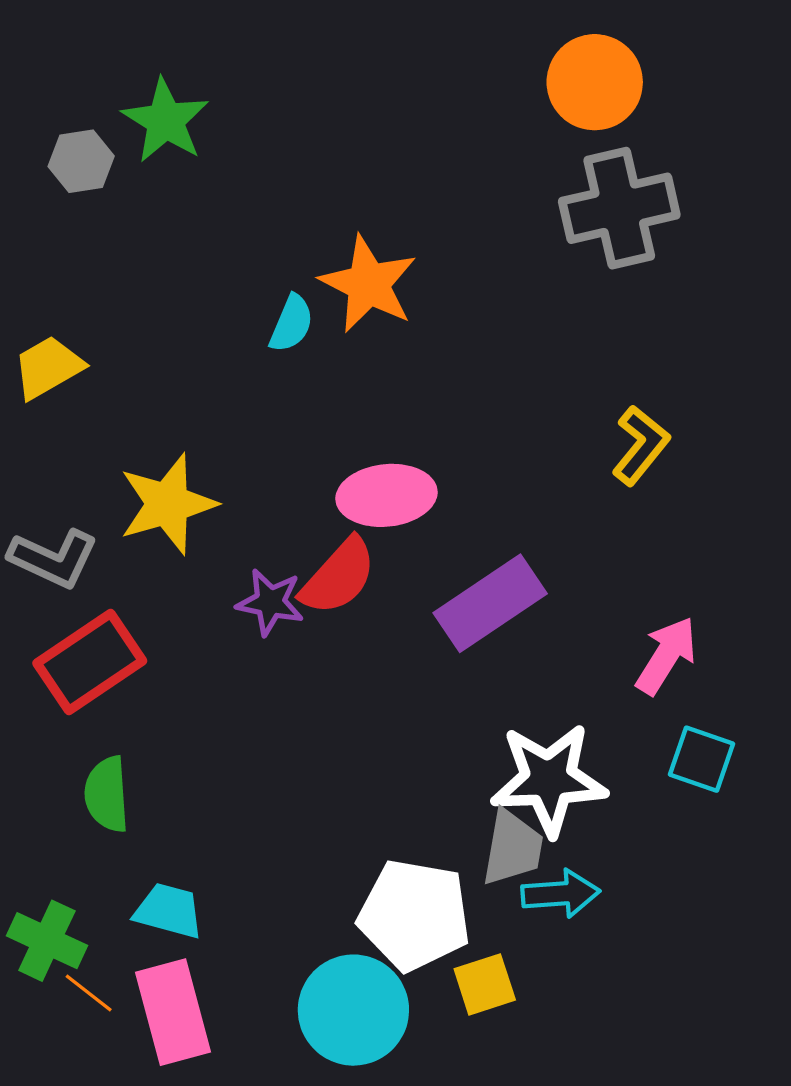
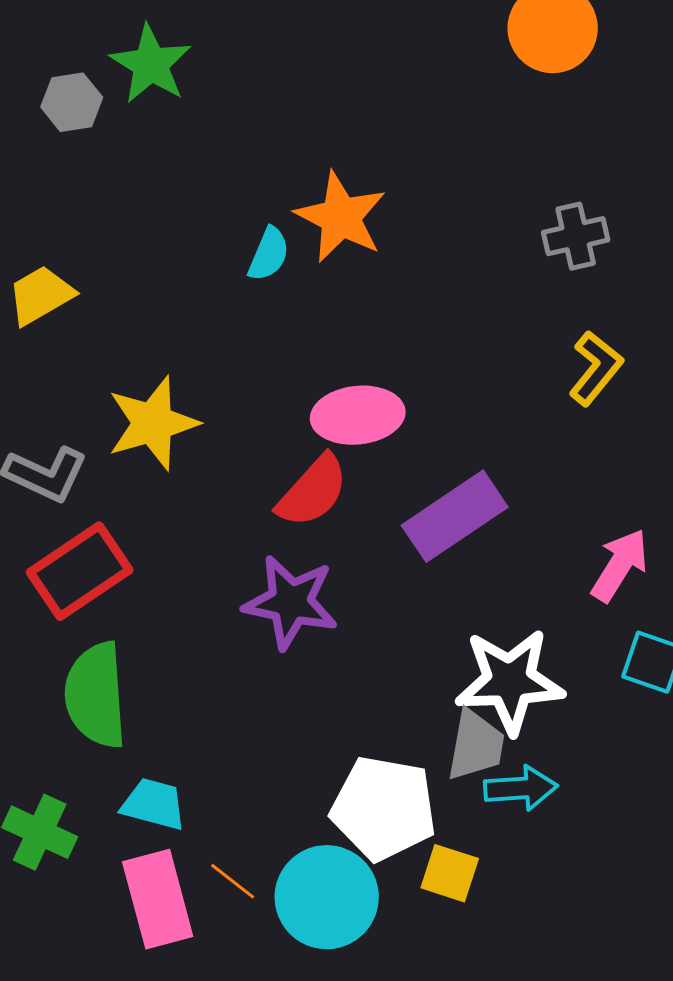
gray cross: (619, 208) -> (576, 236), moved, size x0.6
purple star: (270, 602) -> (291, 602), moved, size x1.5
green semicircle: (107, 794) -> (96, 695), size x1.5
yellow square: (485, 984) -> (450, 873), turned 36
orange line: (89, 993) -> (233, 881), moved

